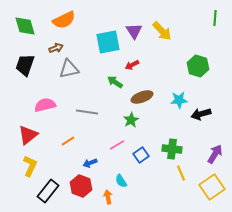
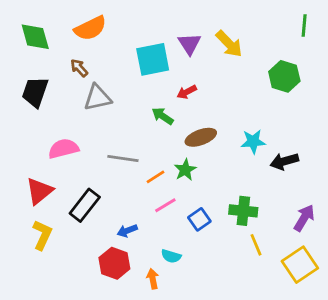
brown arrow: (56, 48) -> (79, 68), turned -112
green hexagon: (198, 66) -> (284, 76), moved
orange line: (68, 141) -> (156, 177), moved
cyan semicircle: (121, 181) -> (171, 256), turned -40
black rectangle: (48, 191) -> (85, 205), moved

